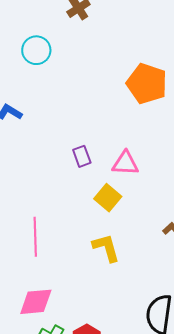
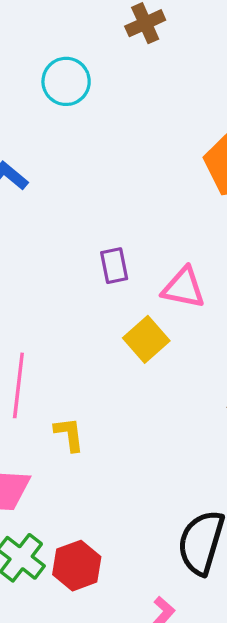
yellow L-shape: (106, 248) -> (69, 434), moved, size x0.7

